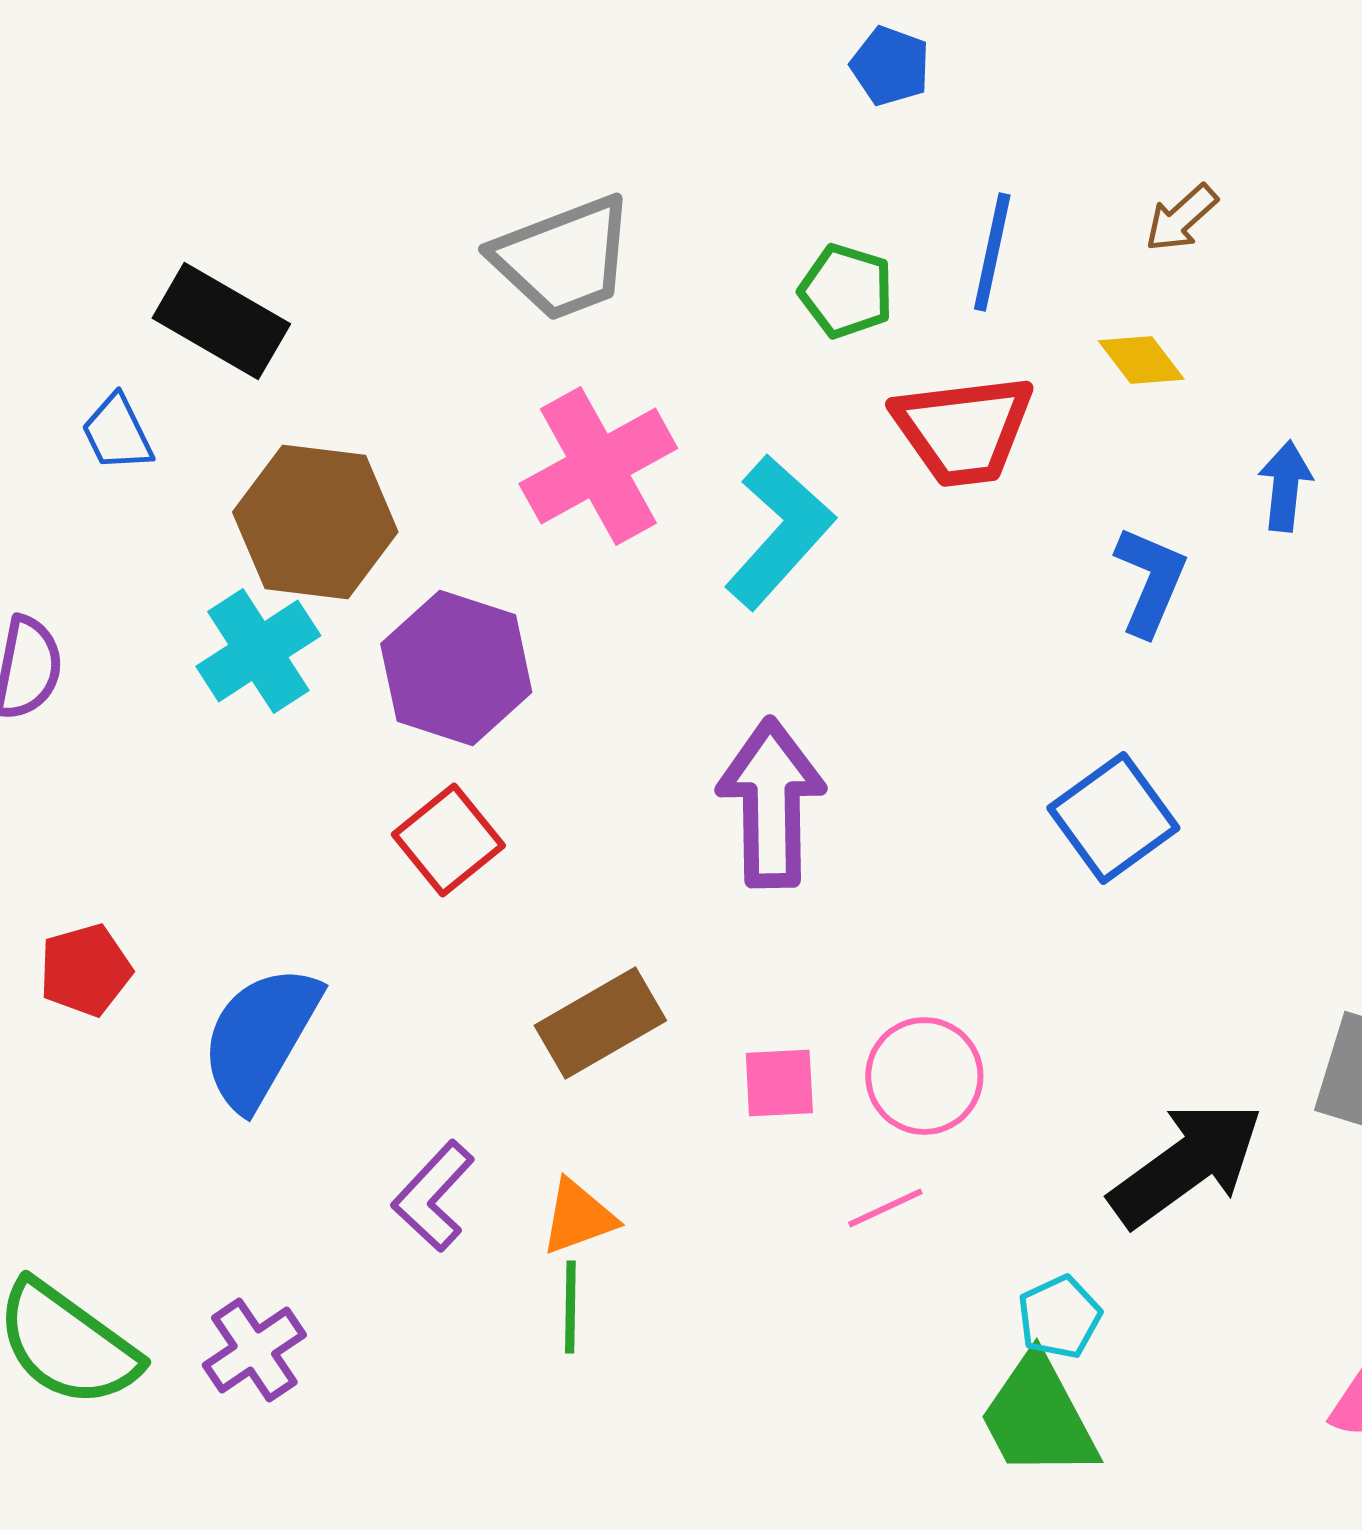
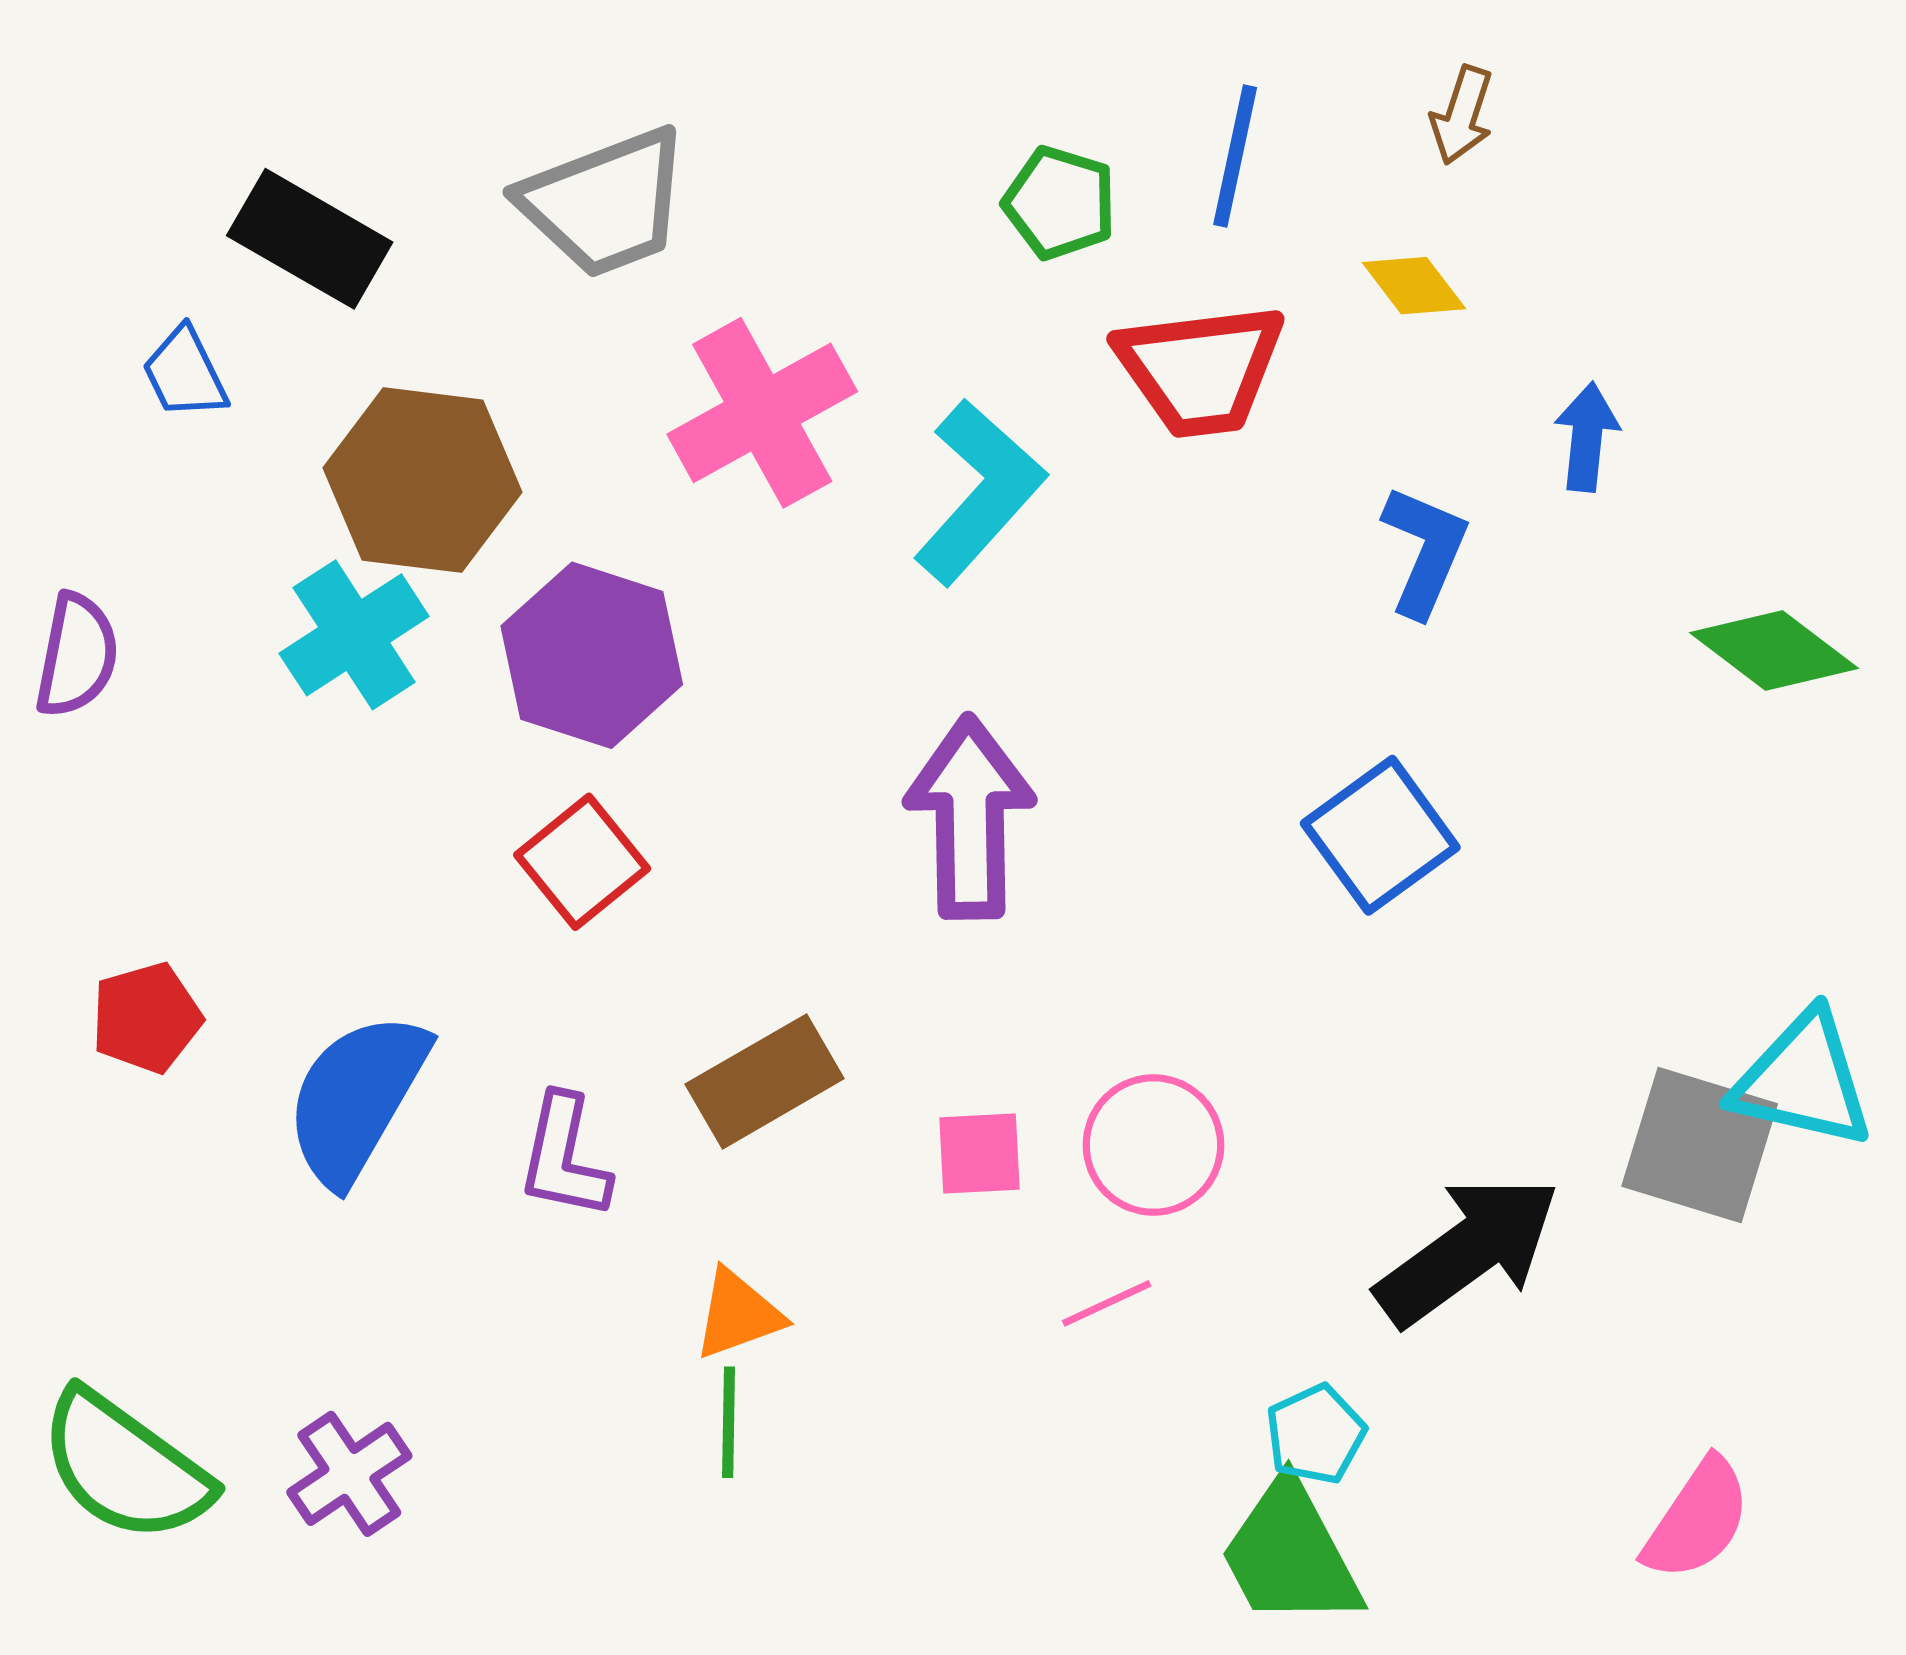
brown arrow: (1181, 218) -> (1462, 115), turned -30
gray trapezoid: (563, 258) -> (605, 203), moved
purple L-shape: (433, 1196) -> (564, 1157), moved, turned -31

